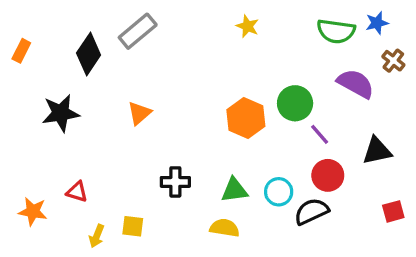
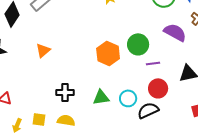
purple line: (320, 134) -> (153, 63), turned -56
yellow semicircle: (225, 228) -> (66, 120), moved

